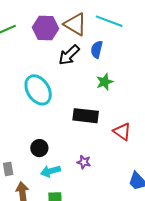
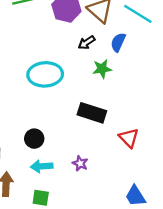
black arrow: (69, 55) -> (87, 42), size x0.7
green star: (105, 82) -> (102, 69), moved
cyan ellipse: (38, 90) -> (45, 74), turned -72

